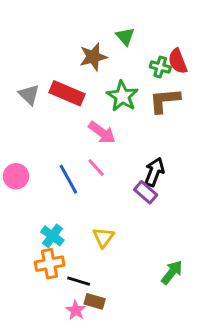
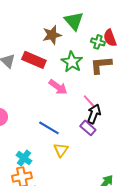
green triangle: (125, 36) -> (74, 21), size x1.5
pink line: (96, 167) -> (89, 101), moved
blue line: (68, 179) -> (49, 128), moved, turned -30
yellow triangle: (103, 237) -> (61, 150), moved

